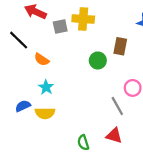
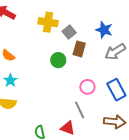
gray square: (60, 27) -> (69, 32), moved, turned -32
gray line: (117, 106) -> (80, 110), moved

